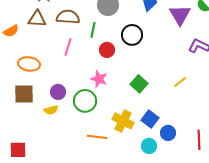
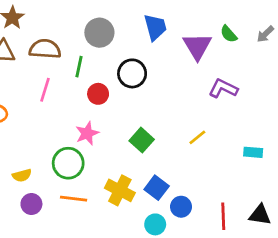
pink star: (99, 79) -> (87, 133), turned 30
purple circle: (58, 92) -> (31, 204), moved
orange line: (97, 137) -> (74, 199), moved

